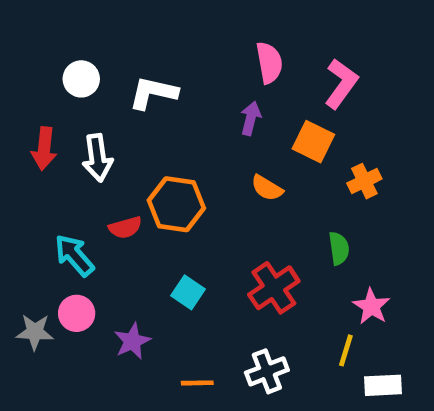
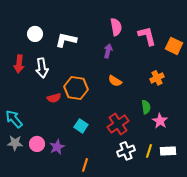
pink L-shape: (341, 84) -> (147, 36), turned -50
orange square: (313, 142) -> (174, 46), moved
cyan arrow: (74, 255) -> (14, 119), moved
pink star: (371, 306) -> (160, 121), moved
pink circle: (77, 313) -> (37, 144), moved
white cross: (267, 371) -> (126, 151), moved
orange line: (197, 383) -> (85, 165), turned -72
white rectangle: (383, 385) -> (168, 151), moved

